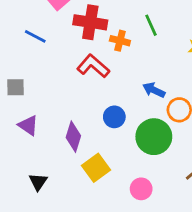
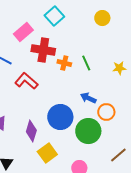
green line: (151, 25) -> (86, 63), moved
red L-shape: (93, 66) -> (26, 81), moved
blue circle: (114, 117) -> (60, 117), size x1.6

